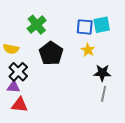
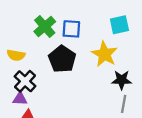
blue square: (85, 27) -> (71, 29), moved
yellow star: (88, 50) -> (104, 54), size x1.6

